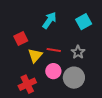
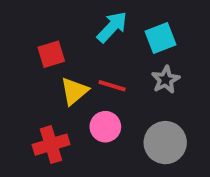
cyan square: (84, 22) -> (161, 38), moved
gray star: (78, 52) -> (166, 80), moved
gray circle: (74, 78) -> (165, 143), moved

